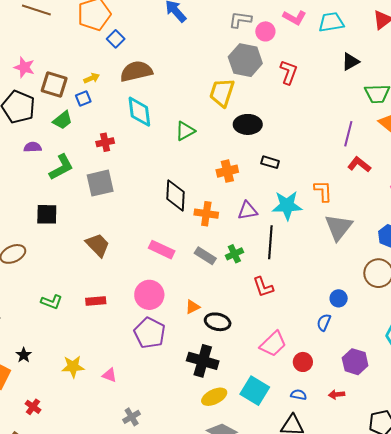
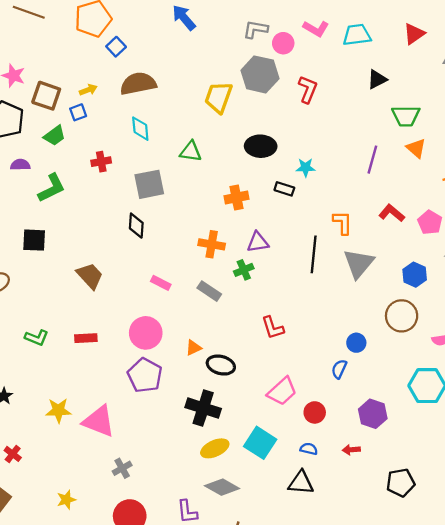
yellow trapezoid: (222, 93) -> (218, 97), moved
cyan diamond: (139, 112) -> (140, 129), size x0.7
green triangle: (185, 131) -> (191, 152), turned 35
red L-shape: (359, 165) -> (392, 213), moved
gray square: (100, 183) -> (149, 184), moved
black diamond: (175, 195) -> (136, 226), moved, size x0.7
cyan star: (287, 205) -> (306, 167), moved, size x0.6
black line: (270, 242) -> (314, 254), moved
pink rectangle: (162, 250) -> (161, 283), size x0.7
green cross: (234, 254) -> (244, 270), moved
pink triangle: (109, 375) -> (99, 421), size x2.0

